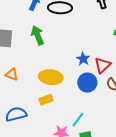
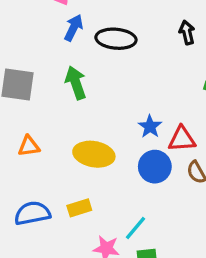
red triangle: (103, 65) -> (182, 139), turned 36
orange triangle: (12, 75) -> (29, 146), turned -32
yellow rectangle: (46, 100) -> (79, 208), moved

